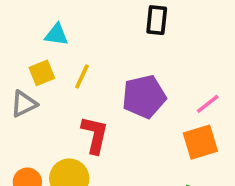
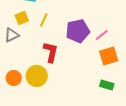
pink line: (208, 104) -> (102, 35), moved

